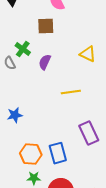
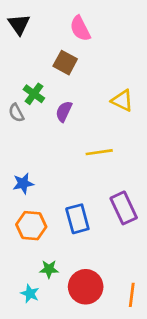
brown square: (46, 26) -> (65, 63), turned 30
blue rectangle: (58, 153) -> (77, 219), moved
orange hexagon: (31, 154) -> (31, 226), moved

